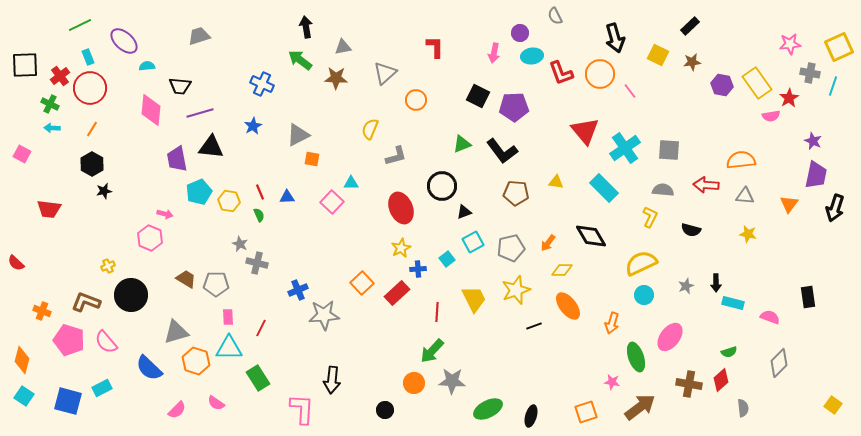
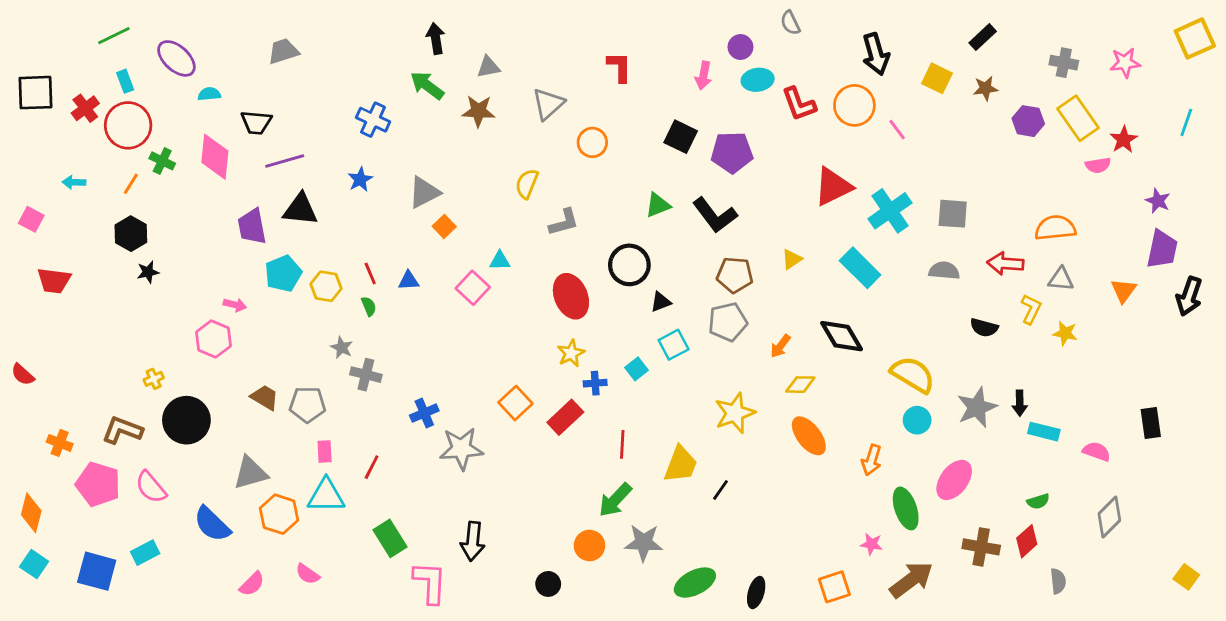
yellow square: (839, 47) -> (1195, 38), moved
gray cross: (810, 73) -> (1064, 63), moved
green cross: (50, 104) -> (162, 161), moved
red triangle: (585, 131) -> (833, 187), turned 44
orange square: (312, 159) -> (444, 226), turned 35
yellow triangle: (556, 182) -> (792, 259), turned -42
red trapezoid: (49, 209) -> (54, 281), moved
yellow L-shape: (650, 217) -> (1031, 309), moved
gray pentagon: (511, 248) -> (728, 322), moved
yellow semicircle: (641, 263) -> (913, 375), turned 56
gray star: (686, 286) -> (977, 407), size x1.8
yellow trapezoid: (474, 299) -> (681, 464), moved, turned 48
black line: (534, 326) -> (721, 490), moved, turned -35
green rectangle: (258, 378) -> (390, 538), moved

